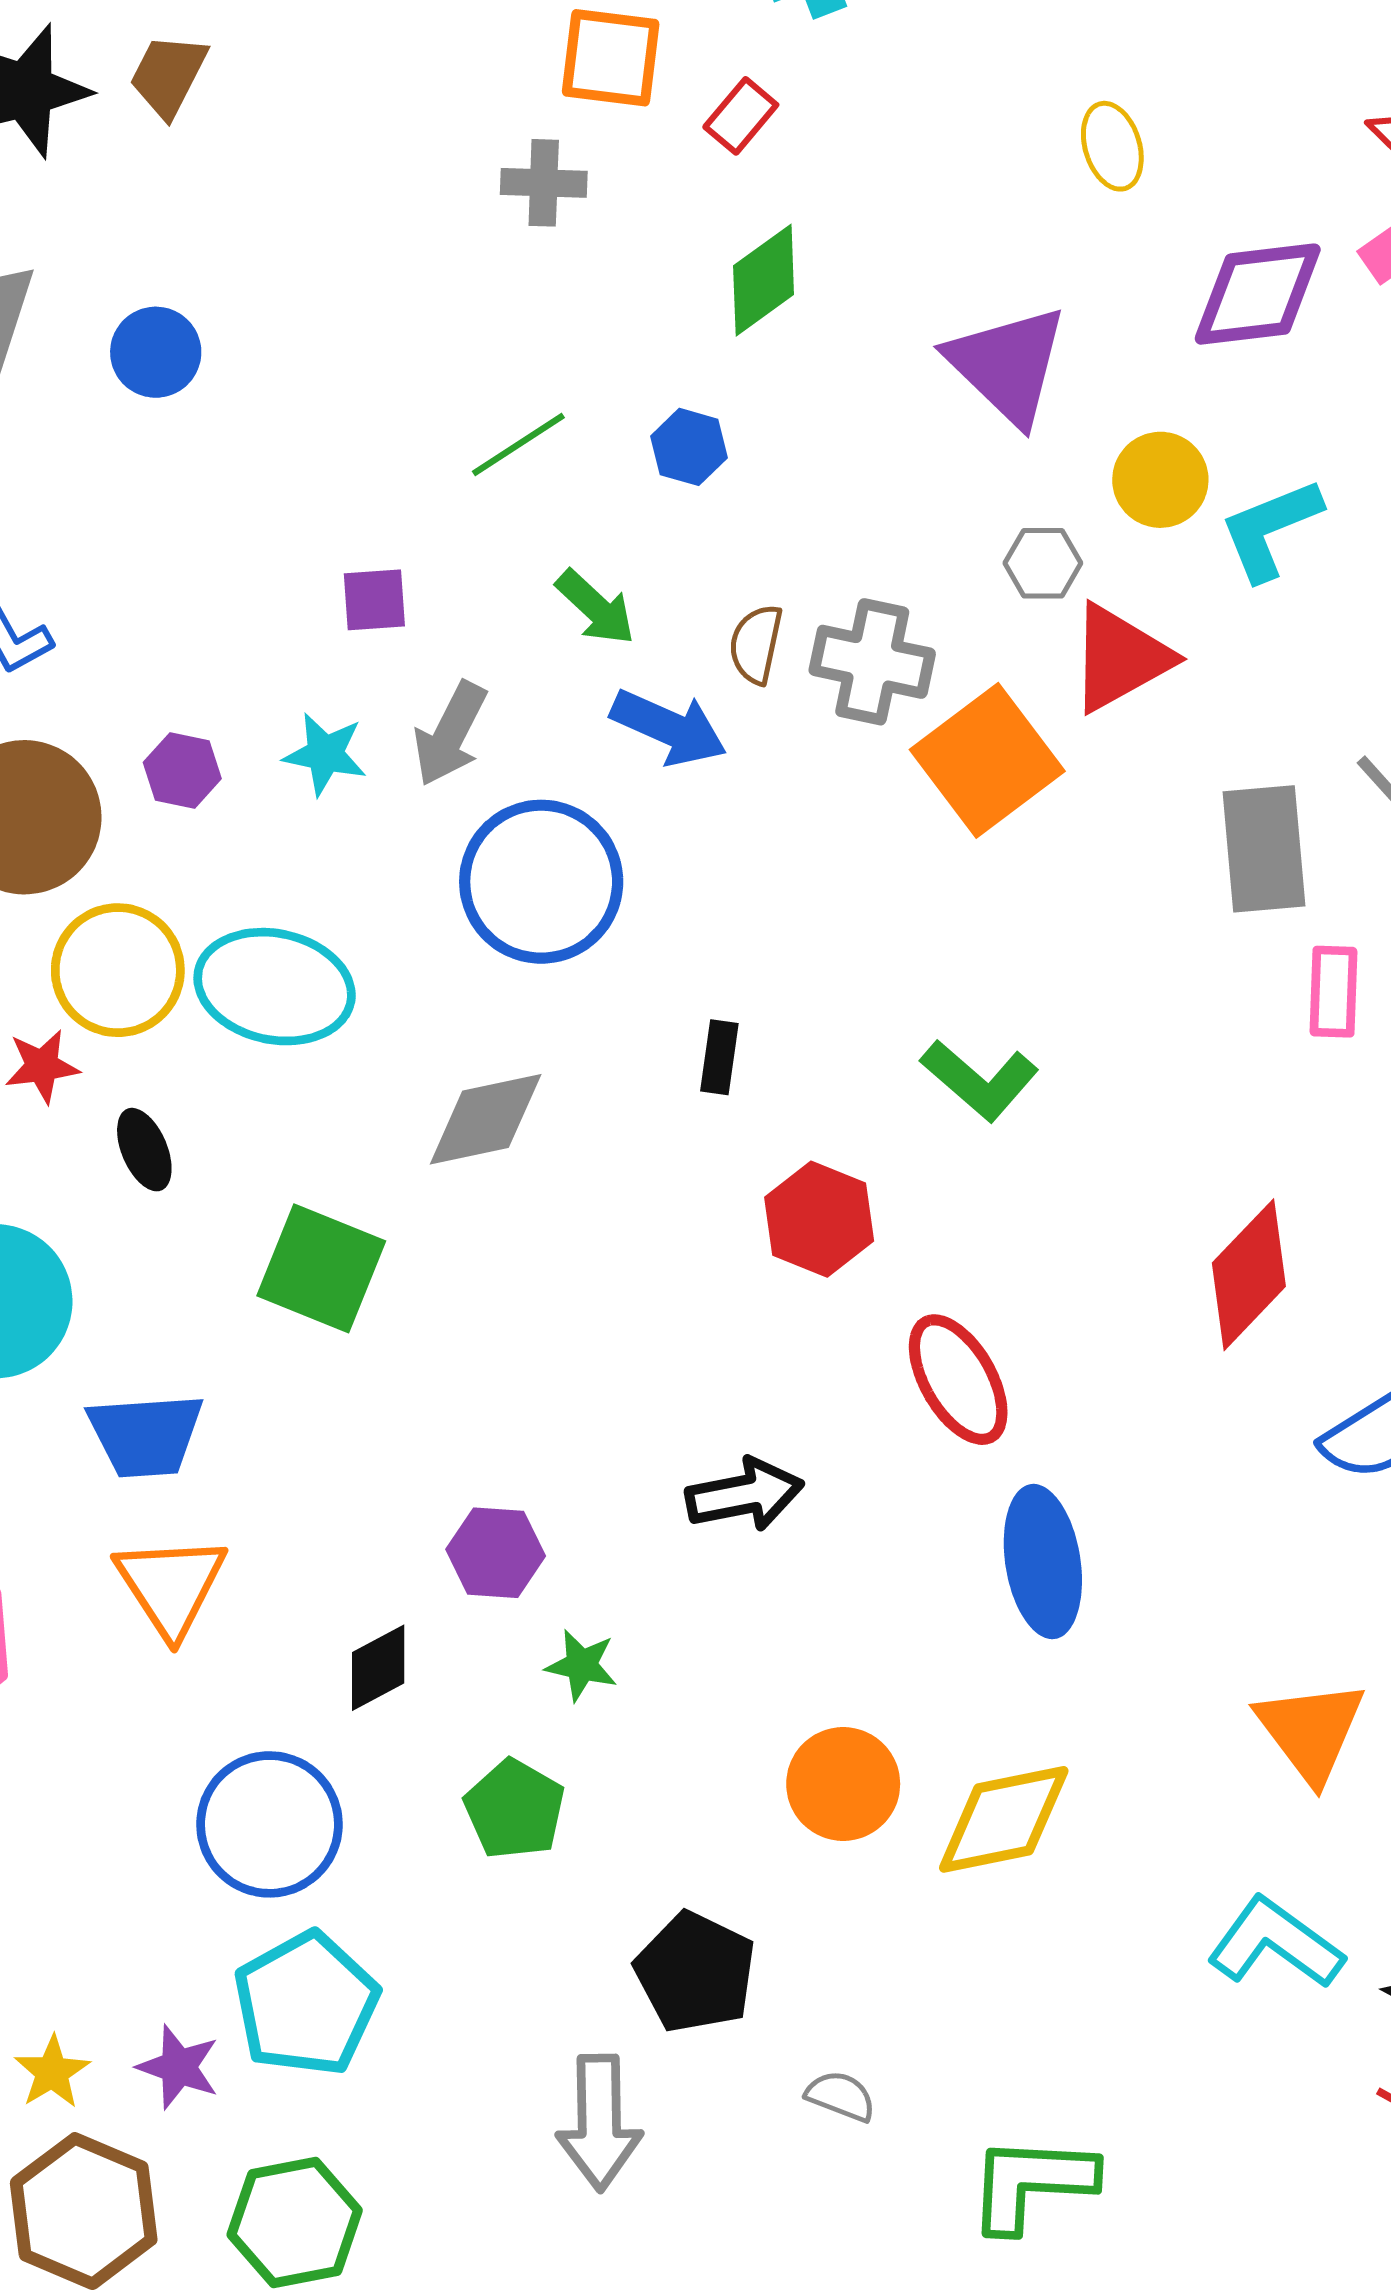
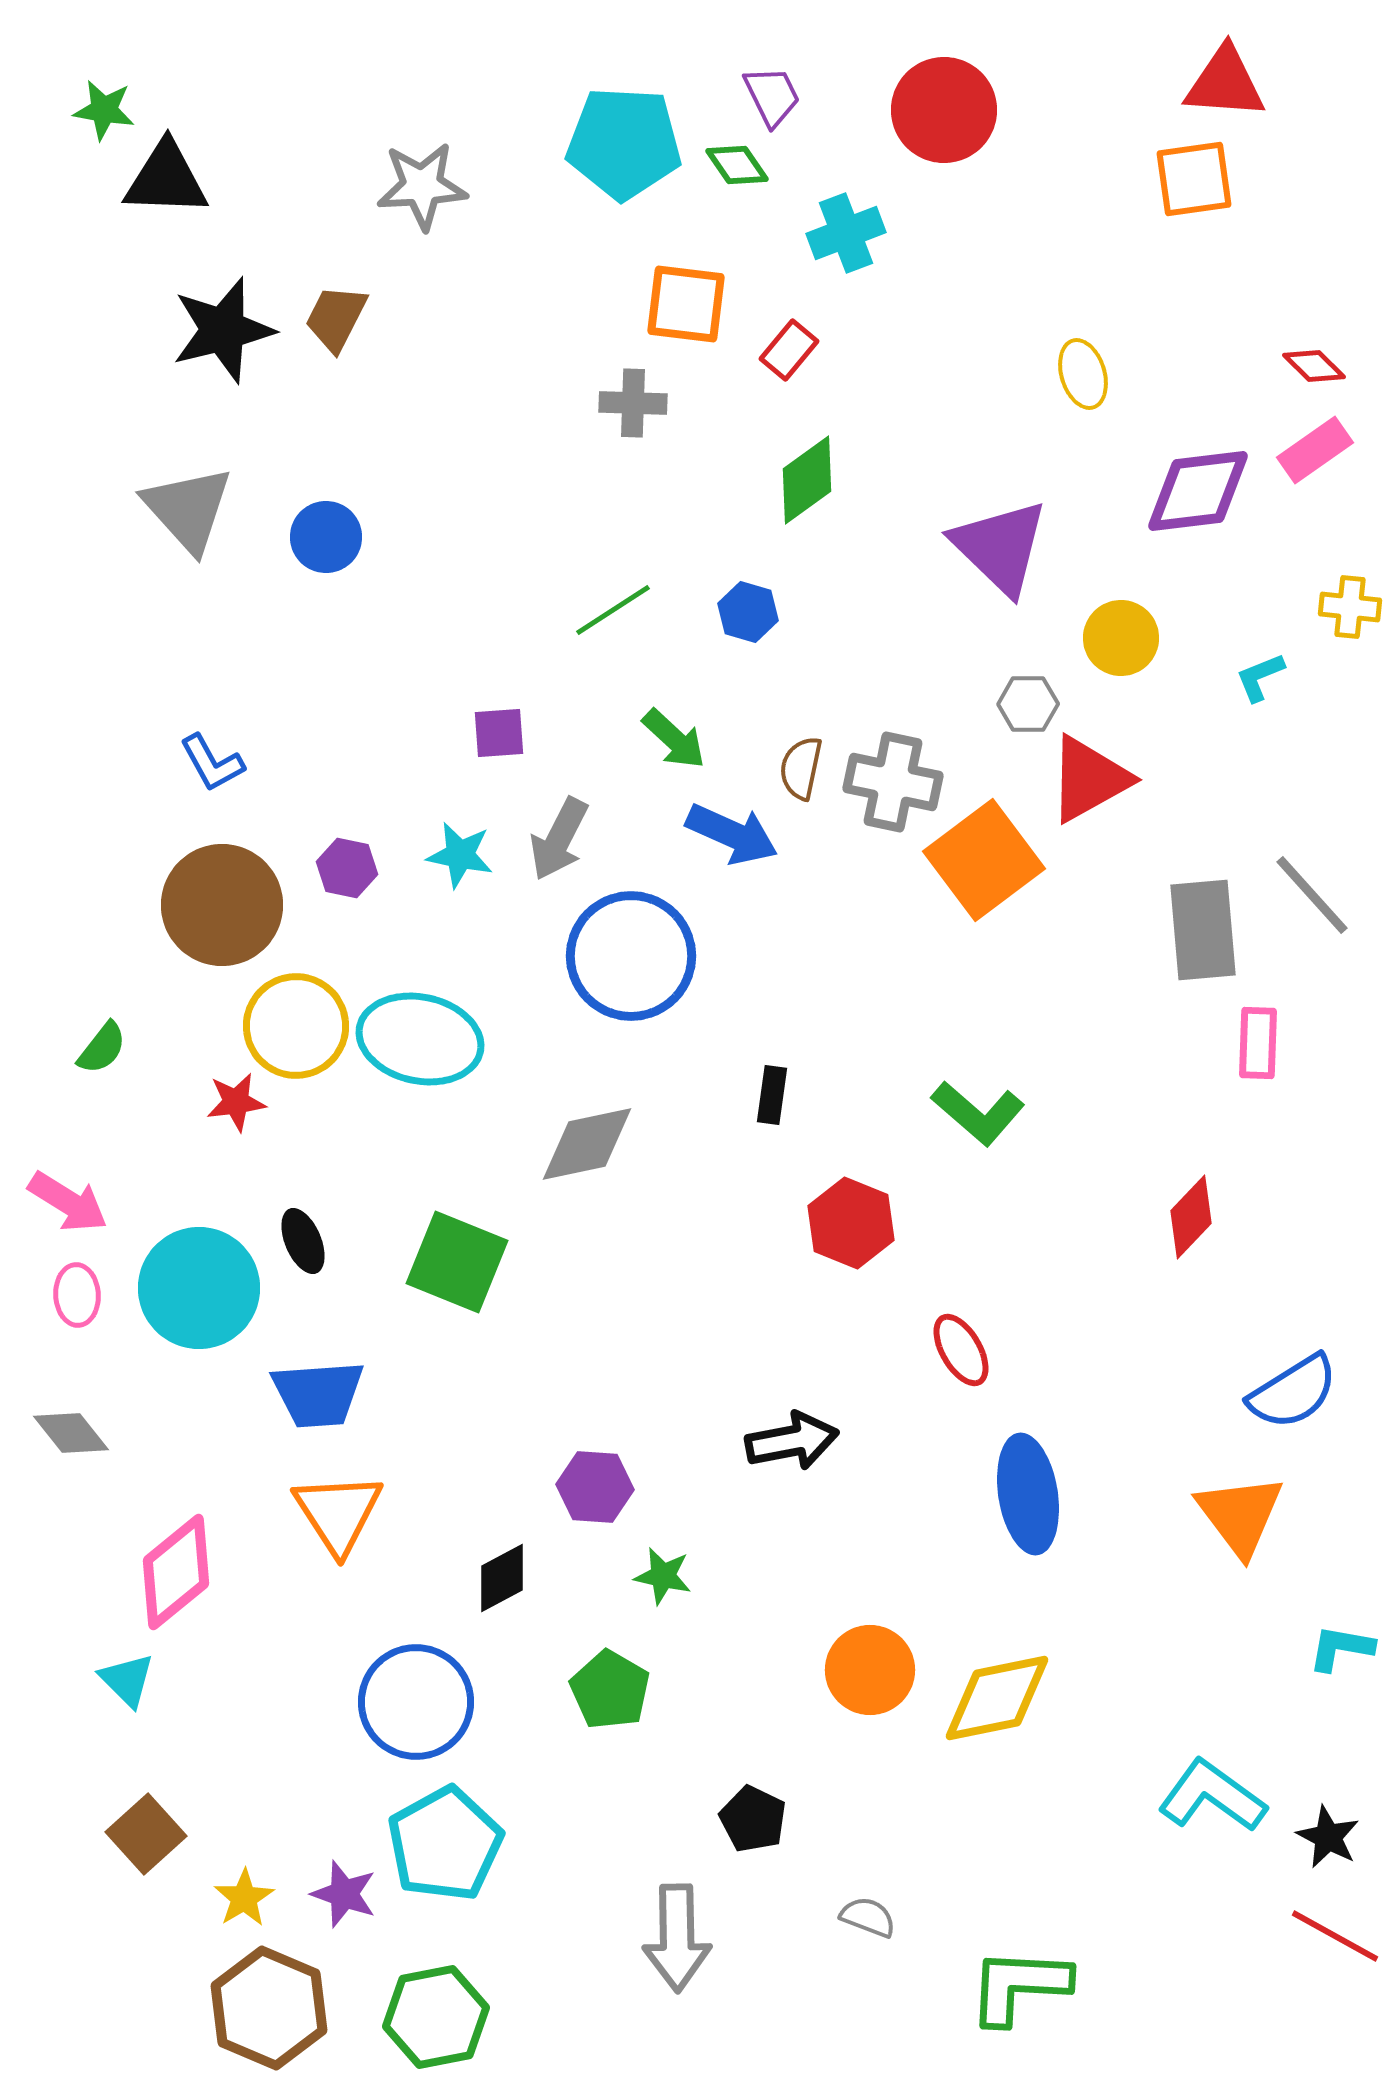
cyan L-shape: (1270, 529) -> (1260, 677), moved, size x0.6
black ellipse: (144, 1150) -> (303, 1241), moved
red diamond: (1249, 1275) -> (1191, 1217), moved, size x0.7
red ellipse: (958, 1380) -> (961, 1350), size x0.7
orange triangle: (1311, 1731) -> (1240, 1515), moved
black pentagon: (695, 1972) -> (753, 1819), size x0.7

